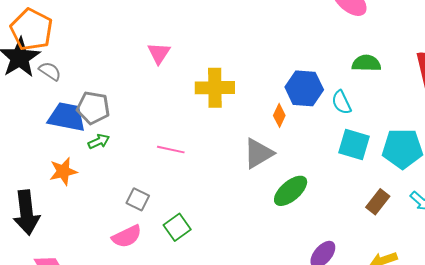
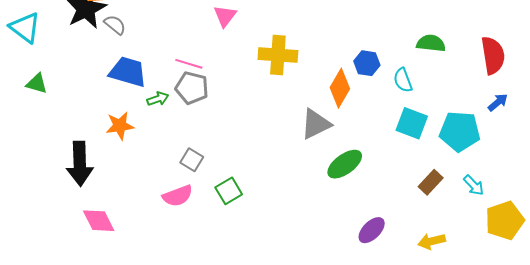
blue hexagon: (304, 88) -> (367, 63), size x0.7
gray pentagon: (93, 108) -> (192, 88), moved
orange diamond: (279, 115) -> (340, 88), size x1.6
pink line: (171, 150) -> (189, 64), moved

